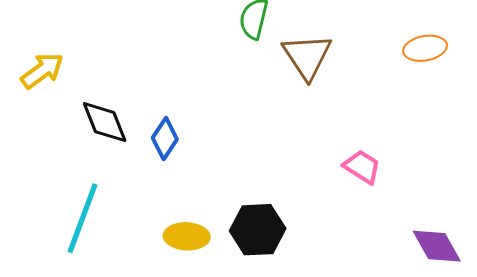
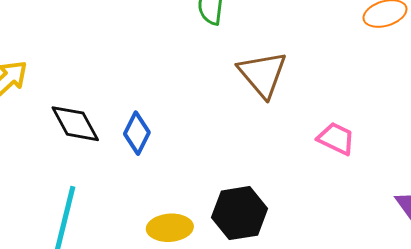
brown triangle: (307, 56) -> (263, 74), moved

